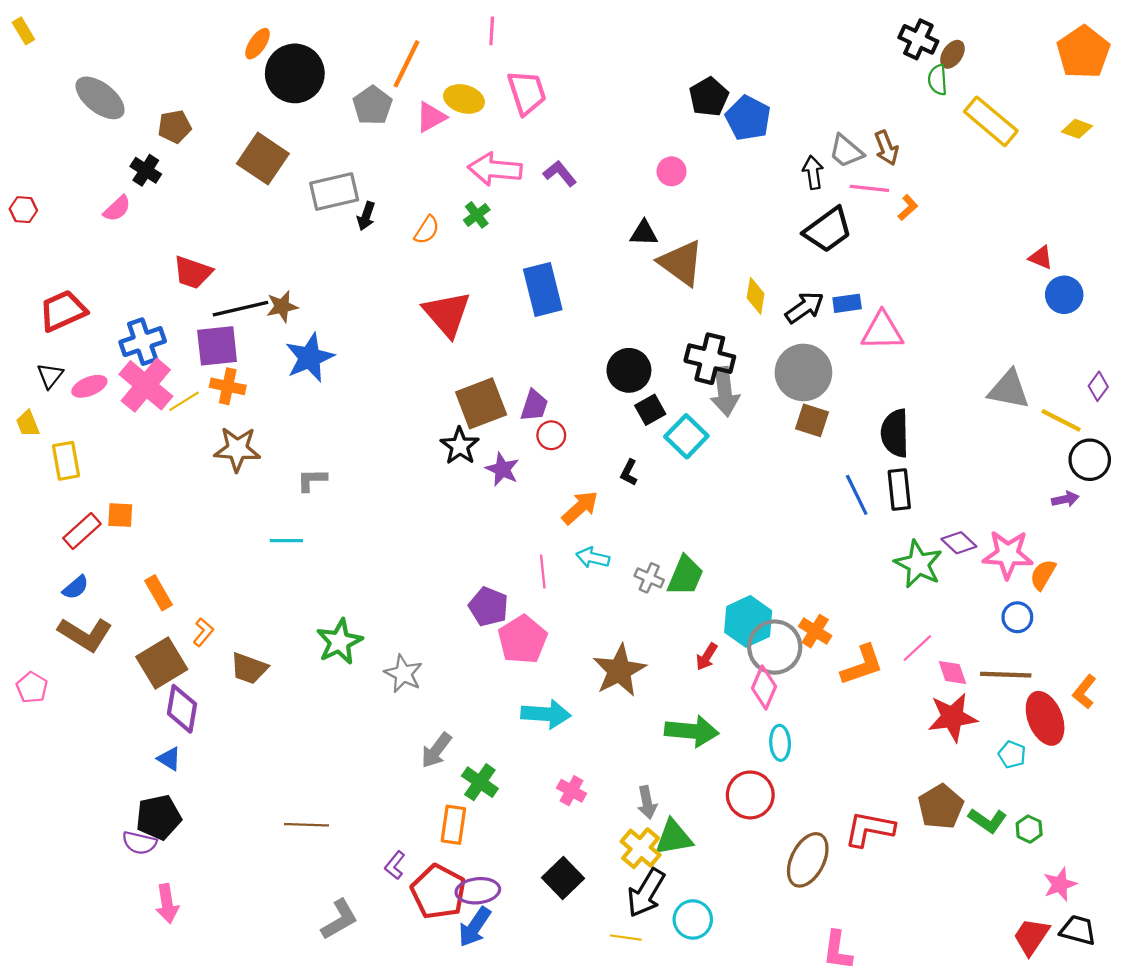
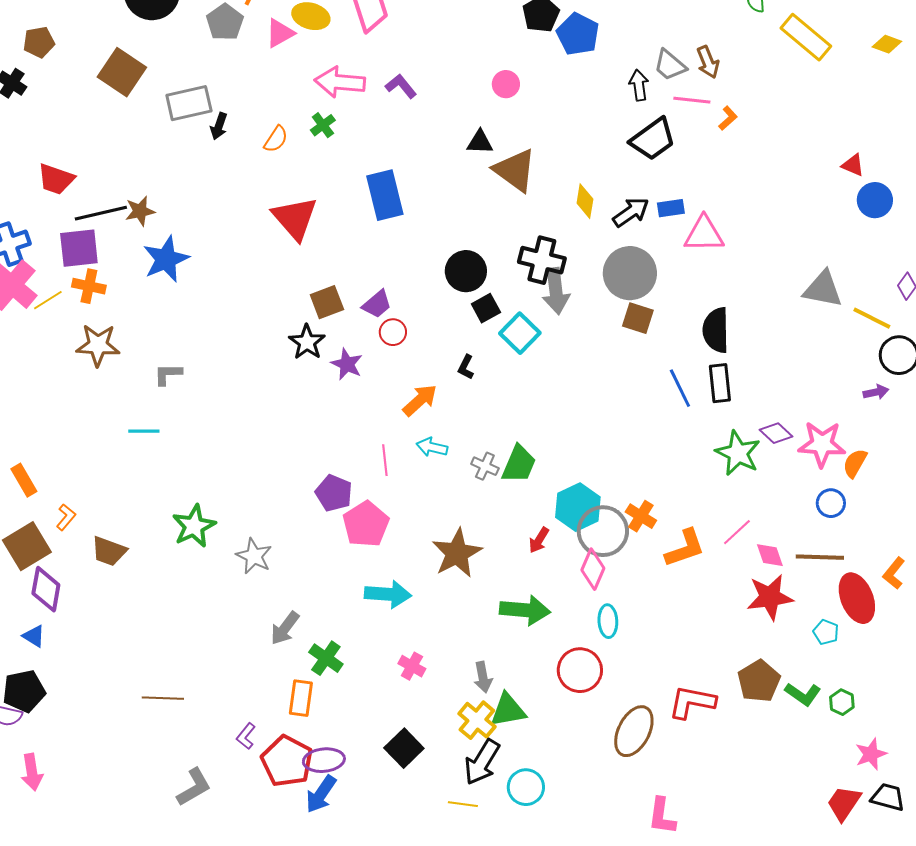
brown square: (481, 403) -> (327, 302), size x0.7
purple trapezoid: (534, 405) -> (377, 304), turned 32

